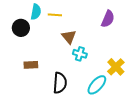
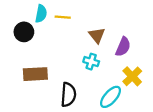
purple semicircle: (108, 19) -> (123, 47), moved
brown triangle: (69, 37) -> (97, 35), moved
brown rectangle: (31, 65) -> (35, 74), size x1.5

